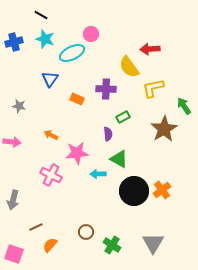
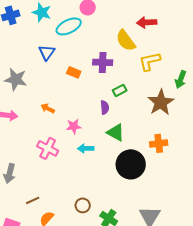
gray star: (19, 106) -> (16, 79), size x1.6
green arrow: (184, 106) -> (181, 79), turned -126
pink star: (77, 153) -> (74, 126), size x0.7
cyan arrow: (98, 174) -> (86, 148), moved
orange cross: (162, 190) -> (159, 143), moved, turned 30

